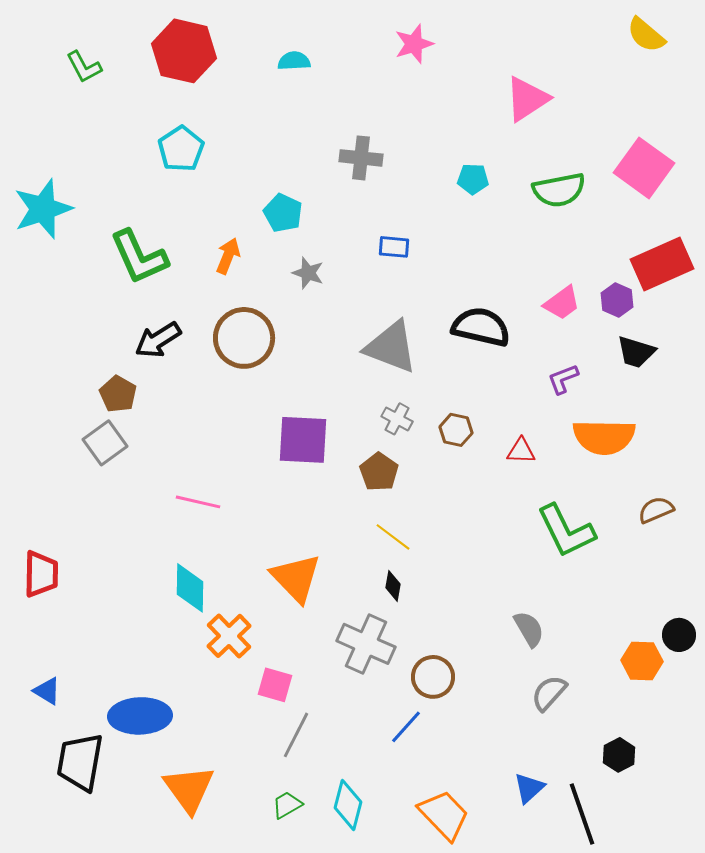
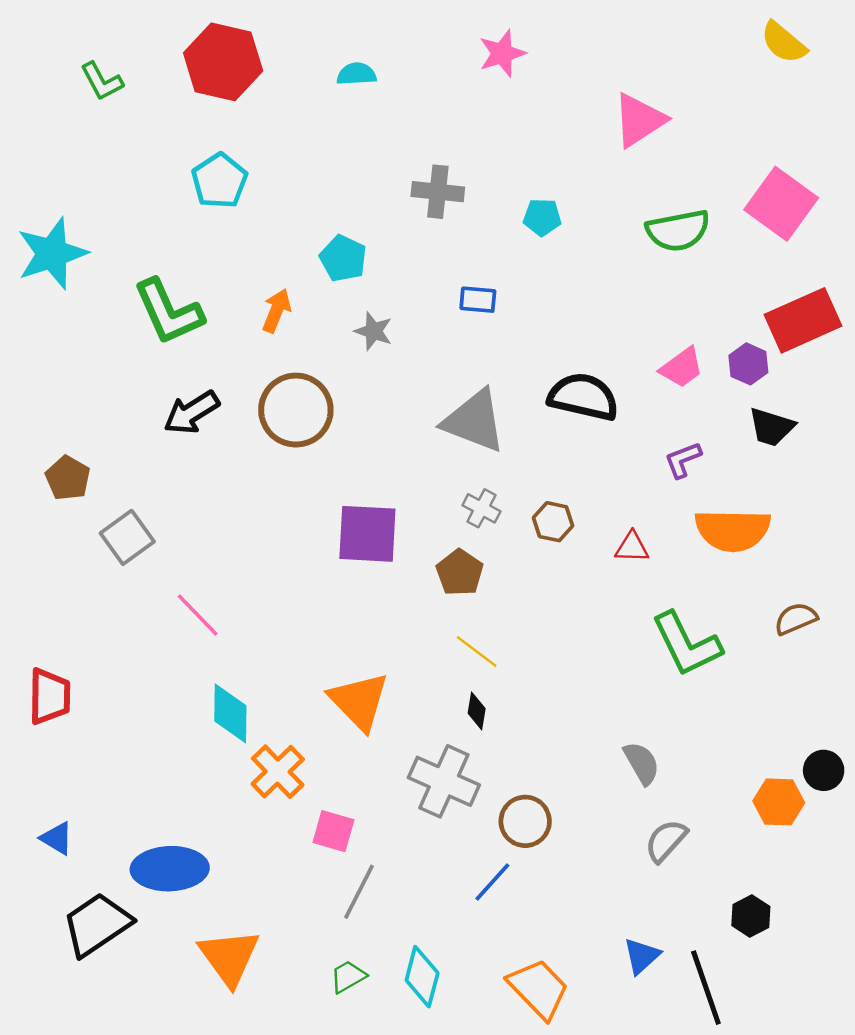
cyan pentagon: (473, 179) -> (542, 217), moved
brown pentagon: (118, 394) -> (68, 478), moved
pink line: (198, 502) -> (198, 615), moved, turned 33
black trapezoid: (80, 762) -> (97, 924), turned 46

